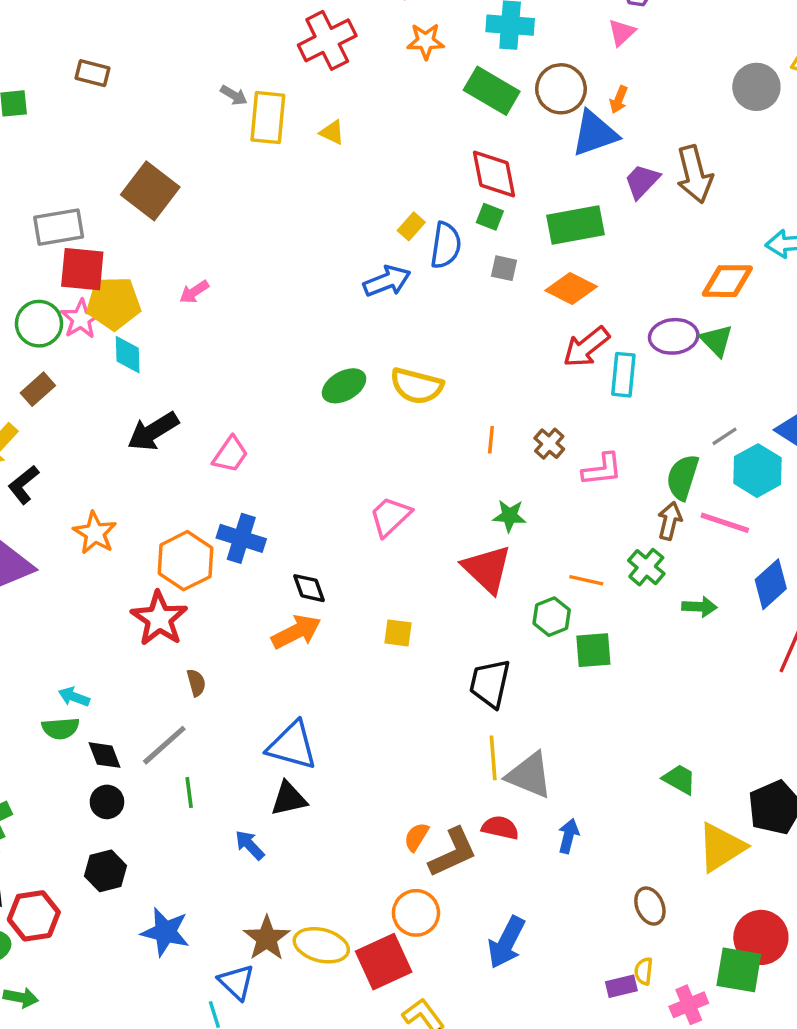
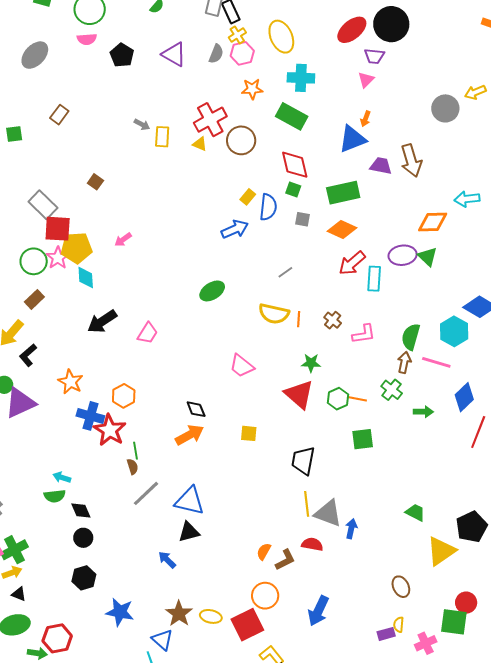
red cross: (327, 40) -> (210, 120), moved
brown rectangle: (92, 73) -> (59, 115), turned -66
brown circle: (561, 89) -> (241, 140), moved
yellow rectangle: (268, 118) -> (162, 137), size x0.7
purple trapezoid: (642, 181) -> (381, 166), turned 60
brown square: (150, 191) -> (95, 182), size x0.5
gray rectangle: (59, 227) -> (43, 205), turned 56
yellow semicircle: (417, 386) -> (274, 314), moved
gray line: (725, 436) -> (285, 272), moved
pink trapezoid: (390, 516) -> (242, 366), turned -96
blue cross: (241, 538) -> (90, 416), moved
orange hexagon: (186, 561) -> (124, 396), size x0.7
green hexagon: (552, 617) -> (338, 399), moved
gray line: (164, 745) -> (146, 493), moved
green line: (189, 793) -> (136, 451), moved
blue arrow: (569, 836) -> (351, 529), moved
brown L-shape: (453, 853) -> (285, 560), size x0.7
red hexagon: (34, 916) -> (57, 638), moved
red circle: (761, 937) -> (466, 603), size x0.7
yellow ellipse: (321, 945) -> (211, 616), size x0.7

